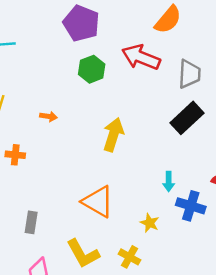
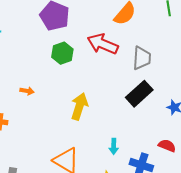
cyan arrow: (169, 182) -> (114, 146), moved

